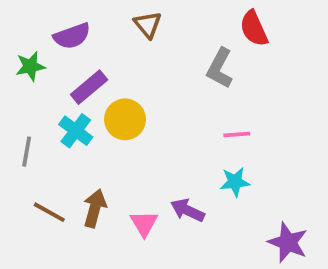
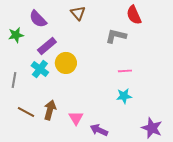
purple semicircle: (72, 36) -> (38, 19), turned 66
gray L-shape: (220, 68) -> (116, 36), turned 75
purple arrow: (188, 210) -> (99, 130), moved

